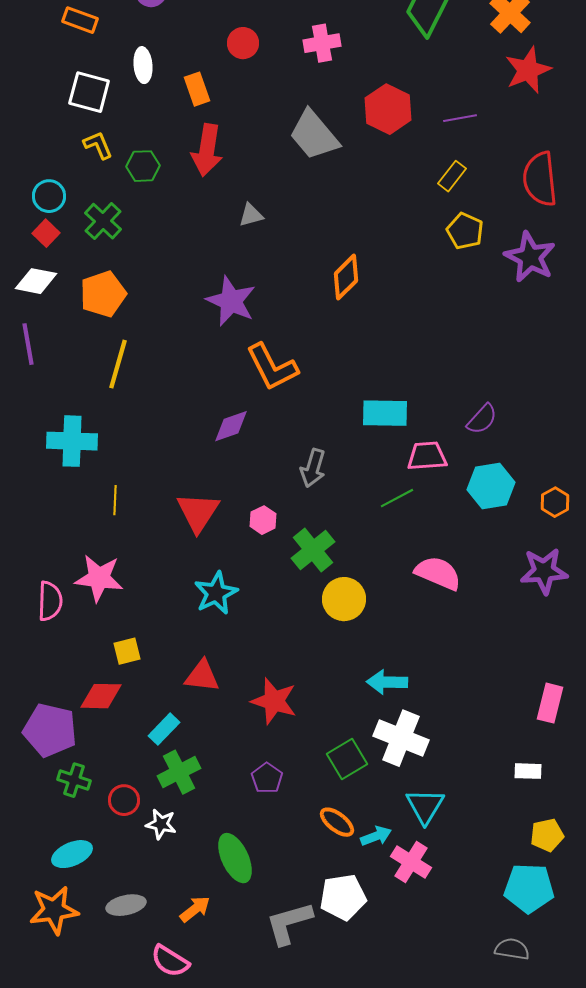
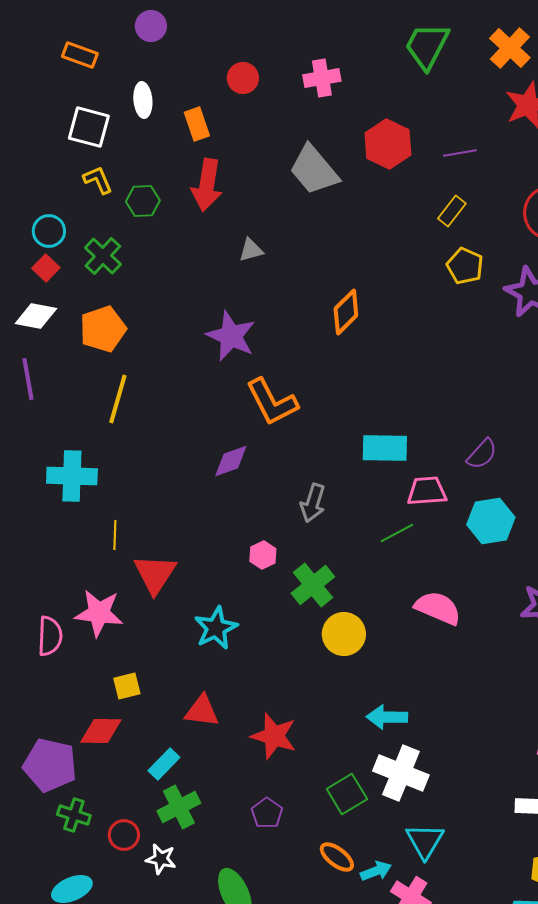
red triangle: (198, 512) -> (155, 574), moved

